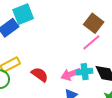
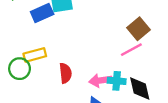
red semicircle: (40, 75) -> (65, 73), turned 36

